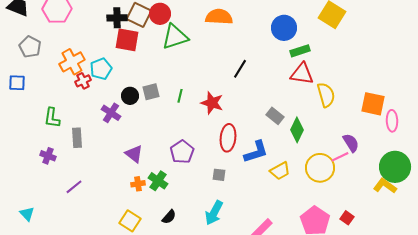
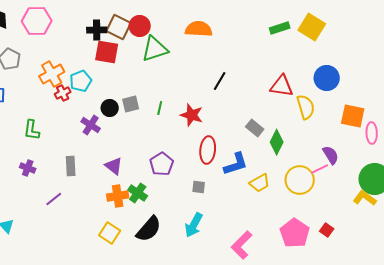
blue circle: (284, 28) -> (327, 78), moved
green rectangle: (300, 51) -> (280, 28), moved
gray rectangle: (77, 138) -> (71, 166), moved
orange cross: (138, 184) -> (118, 196), size x1.5
black semicircle: (169, 217) -> (149, 229), size x1.8

